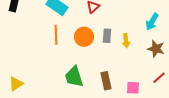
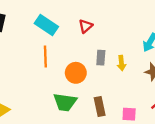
orange circle: (84, 37) -> (76, 73), moved
green trapezoid: (74, 77) -> (65, 102), turned -65

